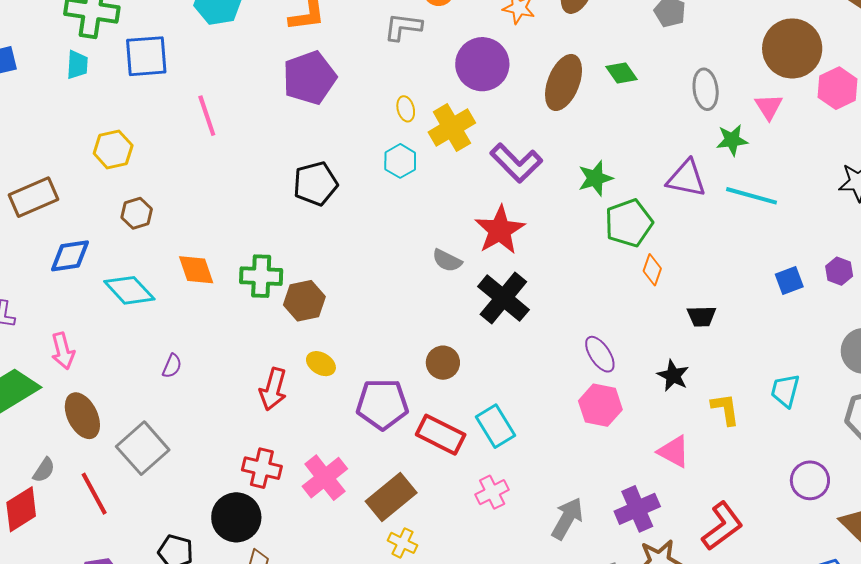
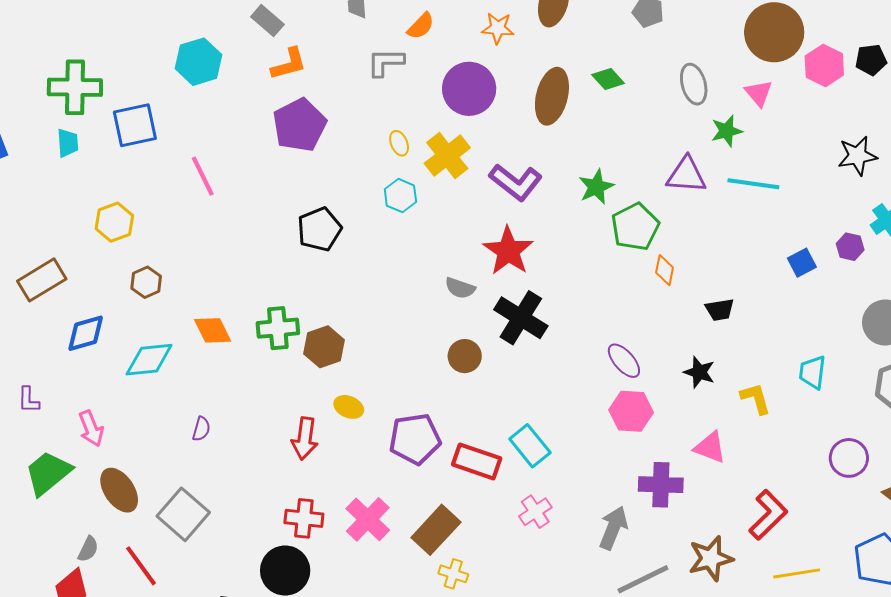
cyan diamond: (129, 290) -> (149, 360), turned -45
brown circle: (443, 363) -> (465, 356), moved
purple cross: (637, 509) -> (661, 485), moved, turned 33

